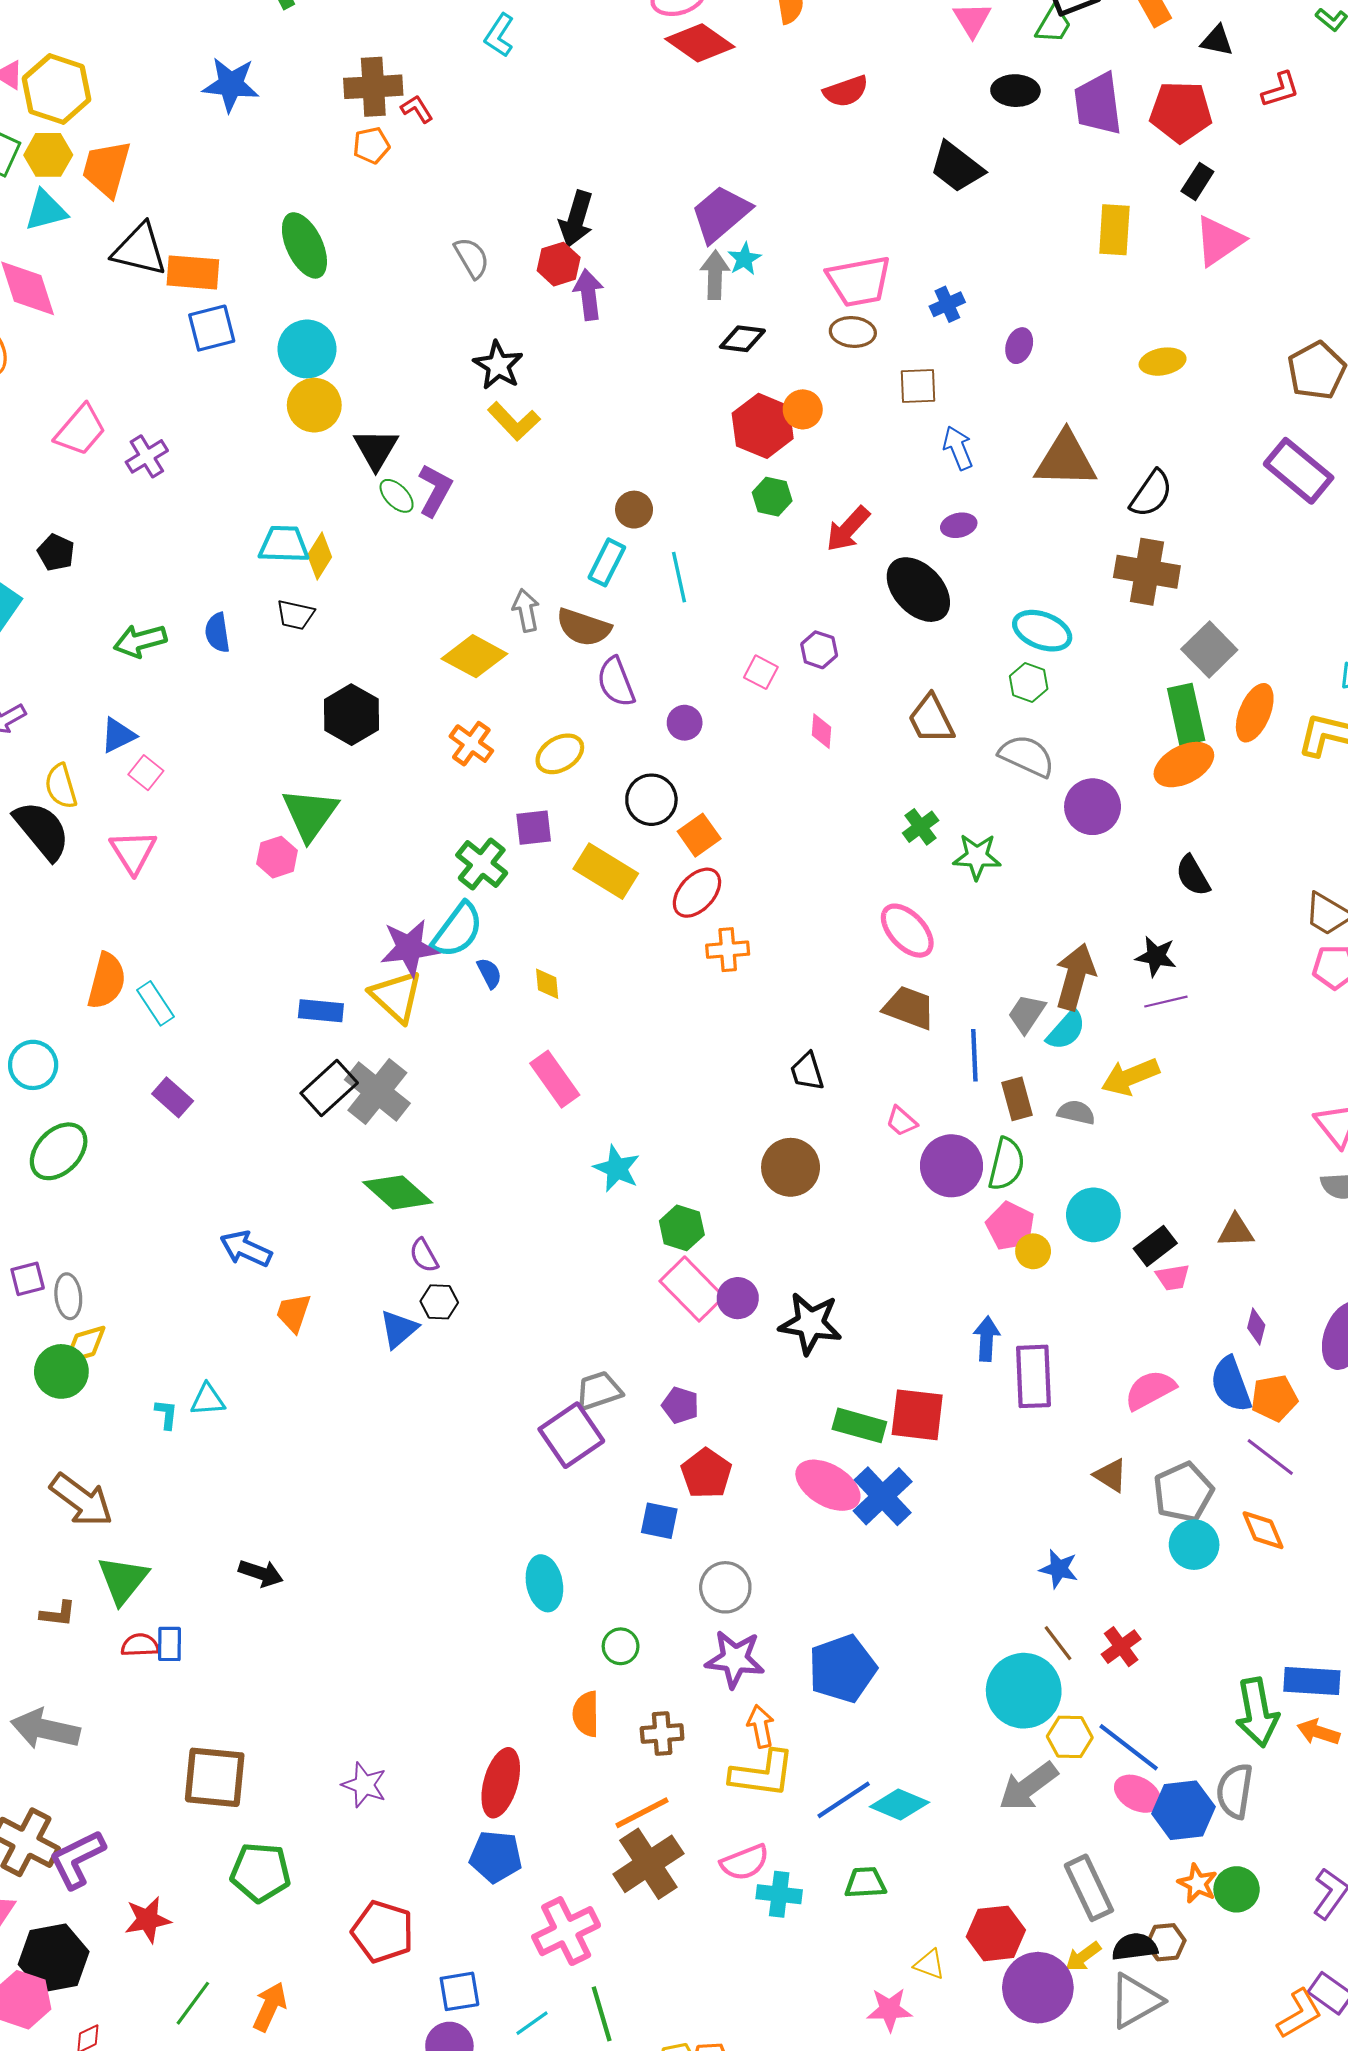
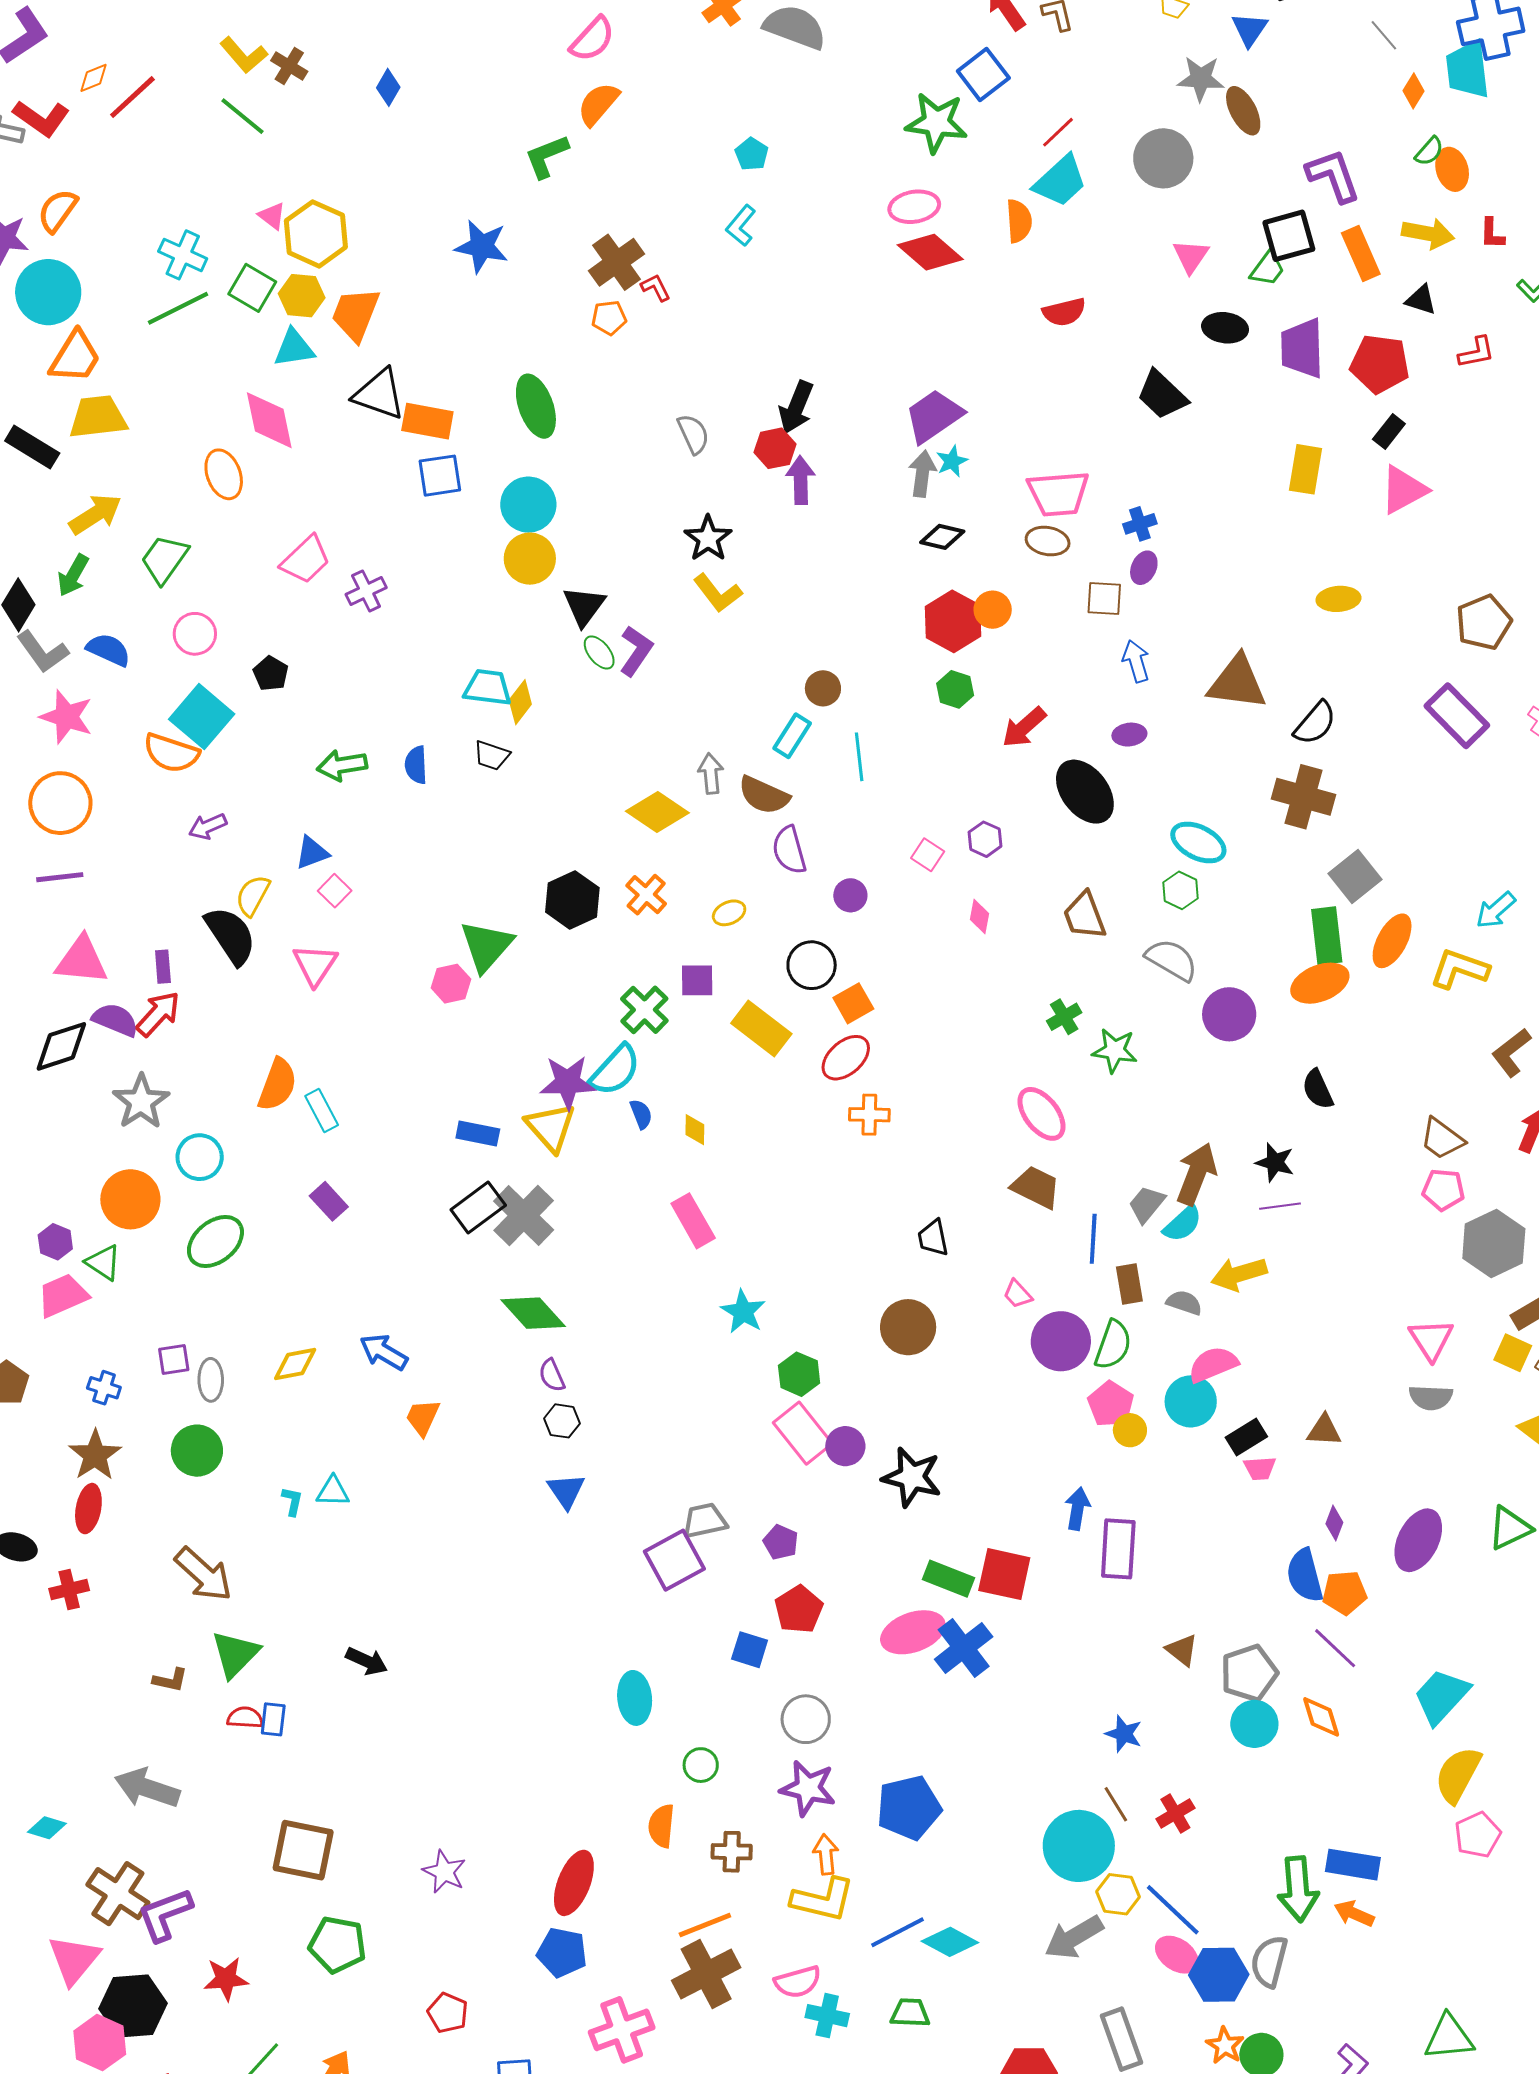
brown cross: (373, 87) -> (616, 262), turned -38
purple ellipse: (1019, 346) -> (1144, 568), moved
black hexagon: (351, 715) -> (572, 900), moved
yellow ellipse: (560, 754) -> (729, 913), size x0.7
yellow semicircle: (61, 786) -> (253, 895), turned 39
blue triangle: (399, 1329) -> (566, 1491), moved, turned -30
yellow diamond: (85, 1345) -> (295, 1364), moved
pink semicircle: (1150, 1390) -> (1213, 1364), moved
pink ellipse: (828, 1485) -> (913, 1632), turned -56
red pentagon: (383, 1932) -> (448, 2013), size x0.7

